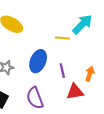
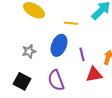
yellow line: (62, 38) -> (71, 23), moved

